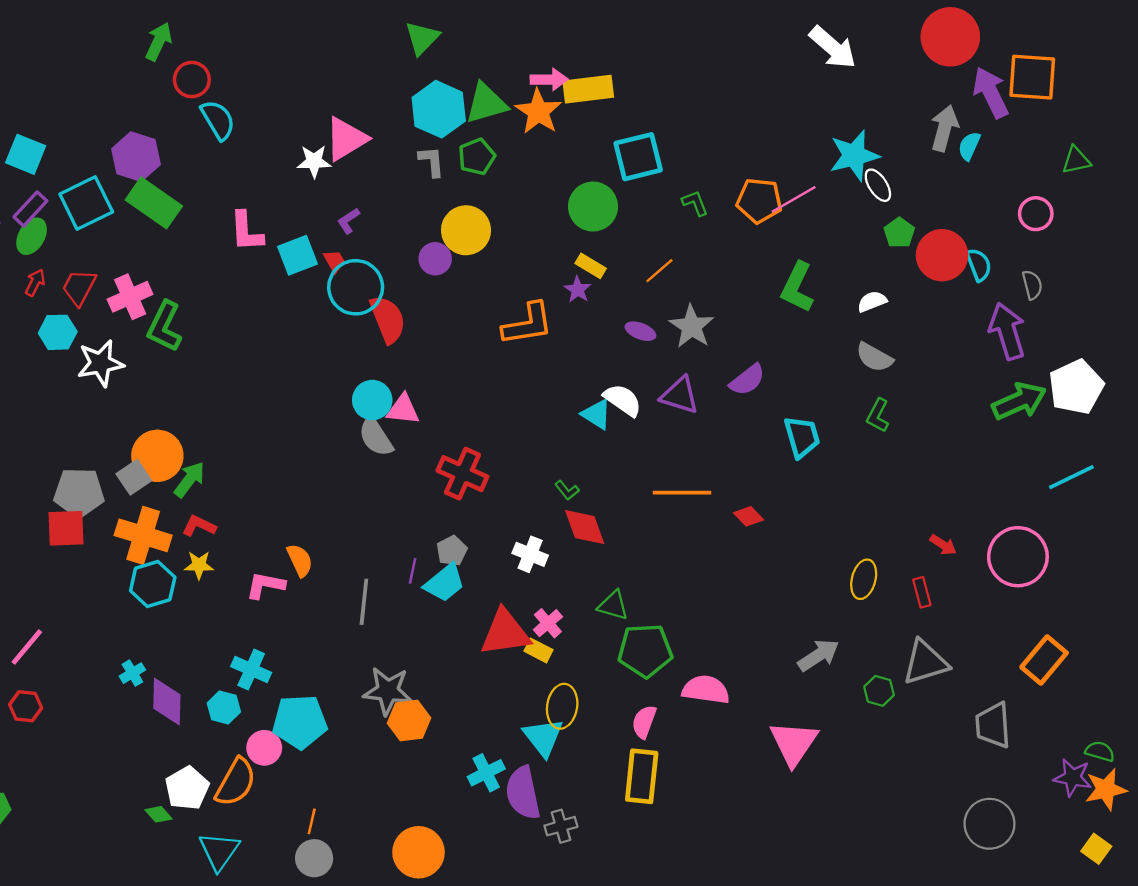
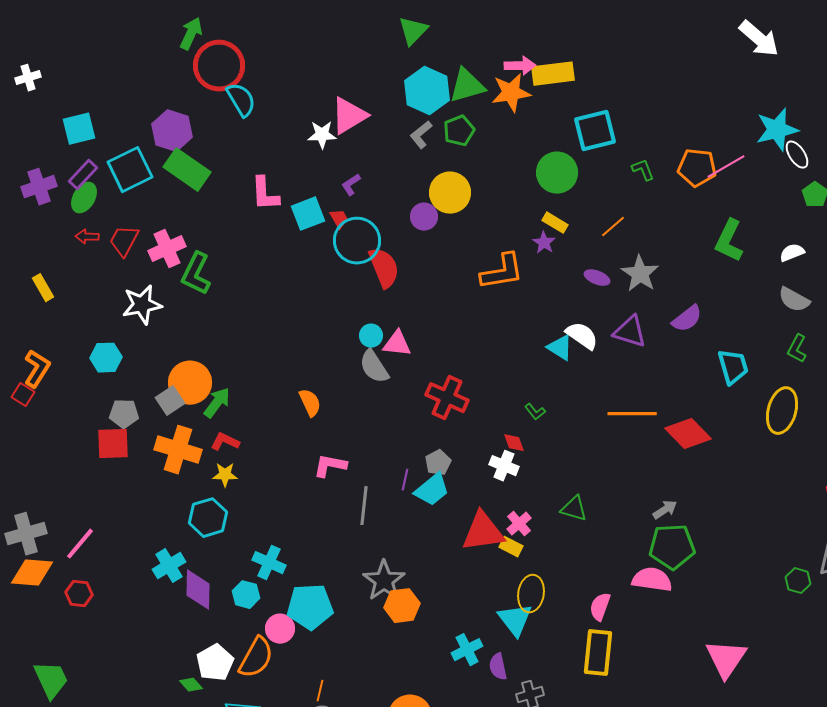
red circle: (192, 80) -> (219, 66), size x1.6
orange star: (538, 112) -> (511, 93), turned 30
cyan square: (26, 154) -> (79, 129), turned -36
gray L-shape: (432, 161) -> (421, 135), turned -124
red arrow: (35, 283) -> (87, 237), turned -115
cyan hexagon: (58, 332) -> (106, 358), moved
cyan circle: (372, 400) -> (371, 336), size x0.7
gray pentagon: (79, 493) -> (124, 414), size x0.7
red diamond: (749, 516) -> (688, 434), size x1.8
red diamond: (585, 527) -> (514, 443), moved, size x0.6
orange semicircle: (300, 560) -> (310, 403), moved
yellow ellipse: (864, 579) -> (782, 411), moved, size x1.4
cyan hexagon: (153, 584) -> (208, 518), moved
pink L-shape: (265, 585) -> (330, 466), moved
green pentagon: (645, 650) -> (672, 547), moved
gray arrow: (819, 655) -> (665, 510), moved, size x0.7
cyan cross: (132, 673) -> (169, 566), size x1.5
gray star: (388, 691) -> (384, 581), turned 30
pink triangle: (794, 743) -> (726, 659), moved
purple semicircle: (523, 793) -> (498, 667), size x0.6

